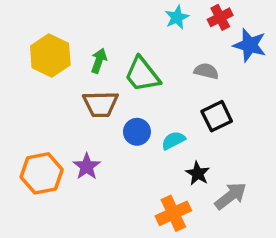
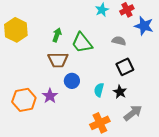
yellow hexagon: (50, 55) -> (16, 30), moved
blue circle: (137, 132) -> (72, 81), moved
cyan semicircle: (173, 140) -> (99, 90), moved, turned -48
black star: (198, 173) -> (120, 92), moved

